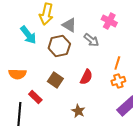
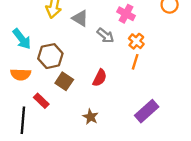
cyan arrow: (28, 35) -> (22, 39), moved
brown hexagon: (59, 46) -> (50, 56), moved
orange cross: (118, 81) -> (136, 41), moved, turned -32

